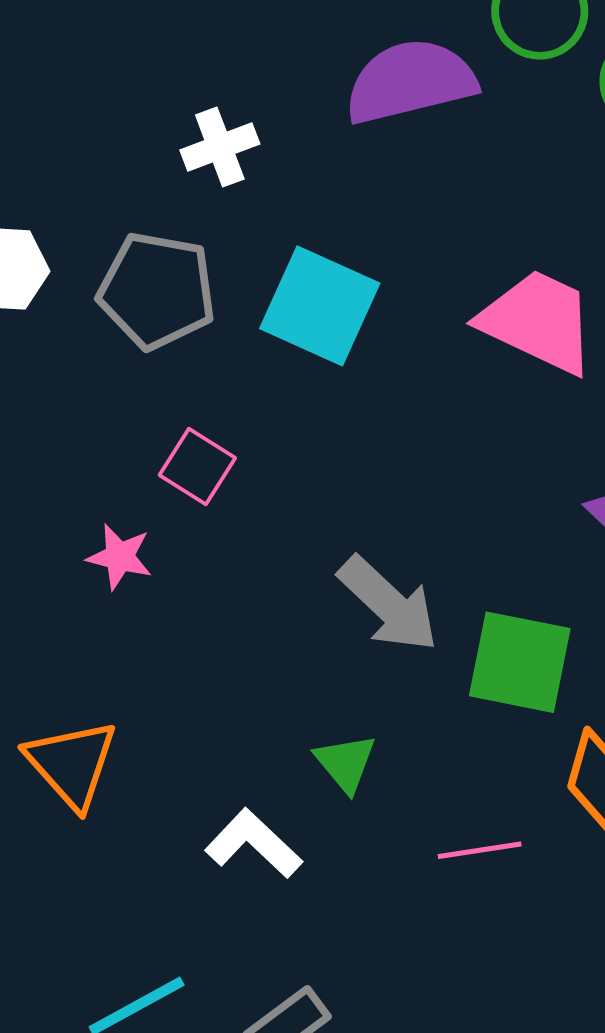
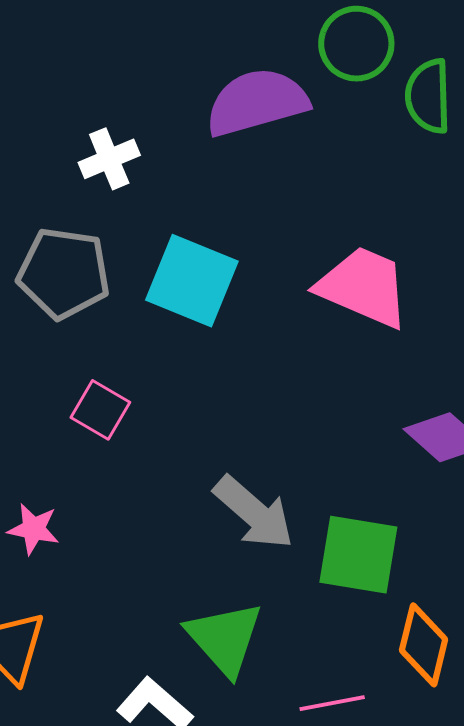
pink star: (120, 557) -> (33, 529), moved
green triangle: (346, 763) -> (225, 638), size x1.6

